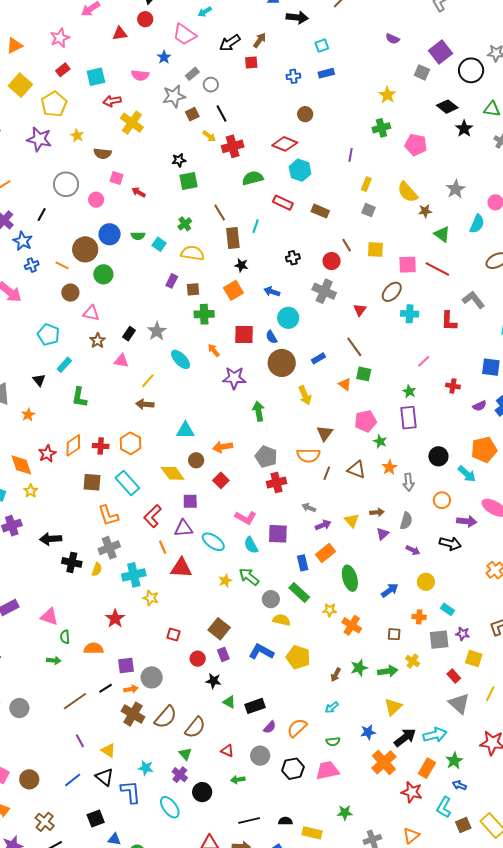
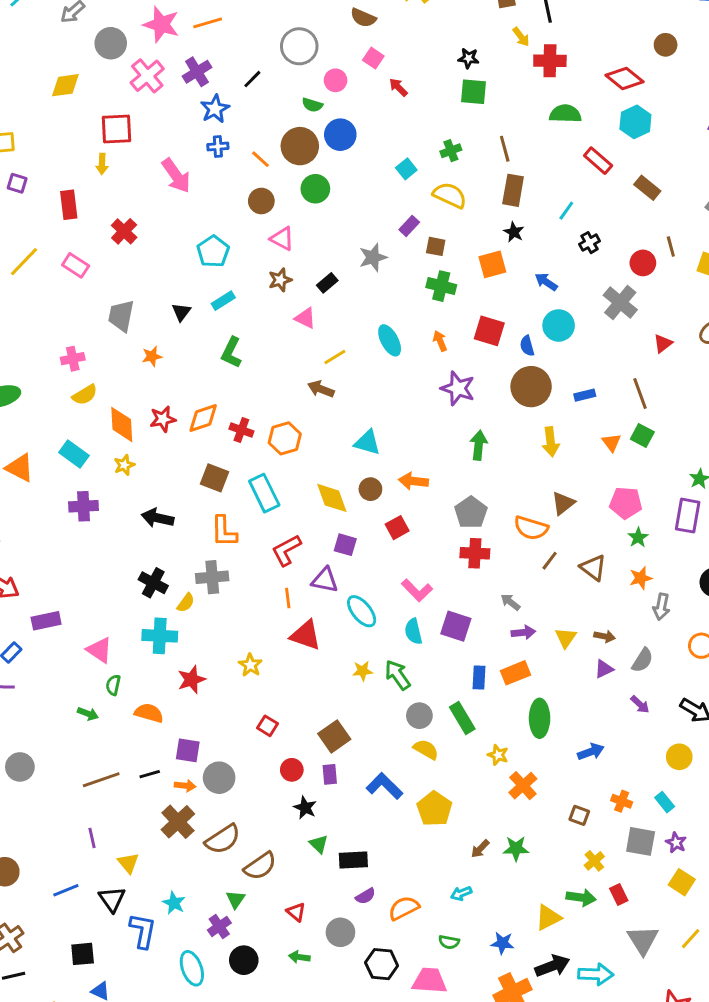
cyan line: (256, 226) -> (566, 211), moved
green semicircle: (138, 236) -> (312, 105), moved
black cross: (293, 258) -> (590, 243), turned -32
gray star: (157, 331) -> (373, 257), moved
black arrow: (51, 539) -> (158, 518), moved
cyan cross: (134, 575) -> (160, 636), moved
yellow circle: (426, 582) -> (679, 757), moved
green arrow: (388, 671) -> (581, 898), moved
red rectangle: (454, 676) -> (619, 895), moved

